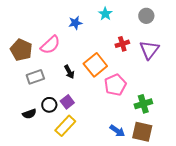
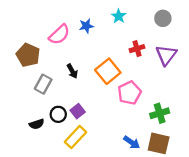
pink semicircle: (50, 45) -> (59, 35), moved
black arrow: (69, 72) -> (72, 71), moved
gray rectangle: (35, 77) -> (43, 84), turned -42

